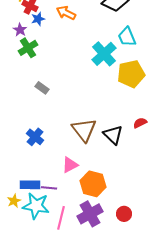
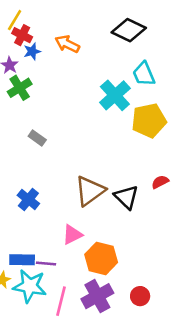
brown triangle: (84, 130) -> (90, 191), turned 32

